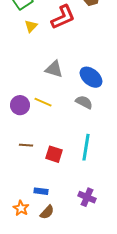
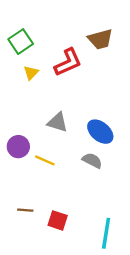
purple circle: (20, 105) -> (18, 147), moved
cyan line: (86, 147) -> (106, 233), moved

